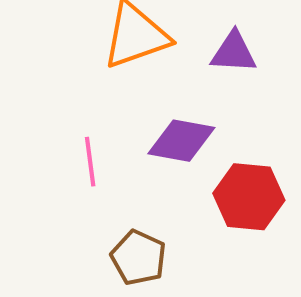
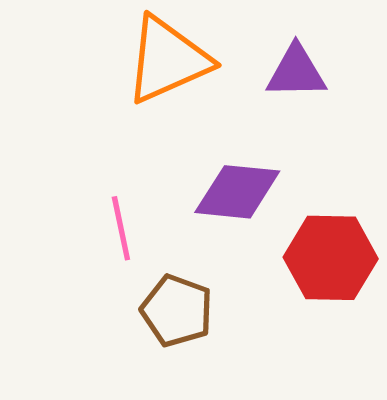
brown pentagon: (138, 258) -> (177, 311), moved

